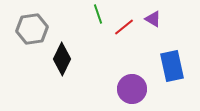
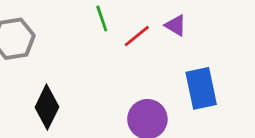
black diamond: (62, 59) -> (47, 107), moved

